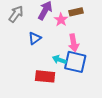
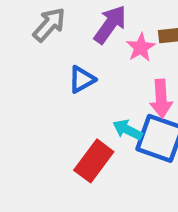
red rectangle: (45, 76) -> (94, 161), turned -66

